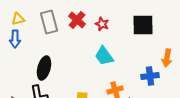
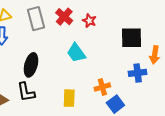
black square: (143, 25) -> (132, 38), moved
cyan trapezoid: (104, 56) -> (76, 53), moved

